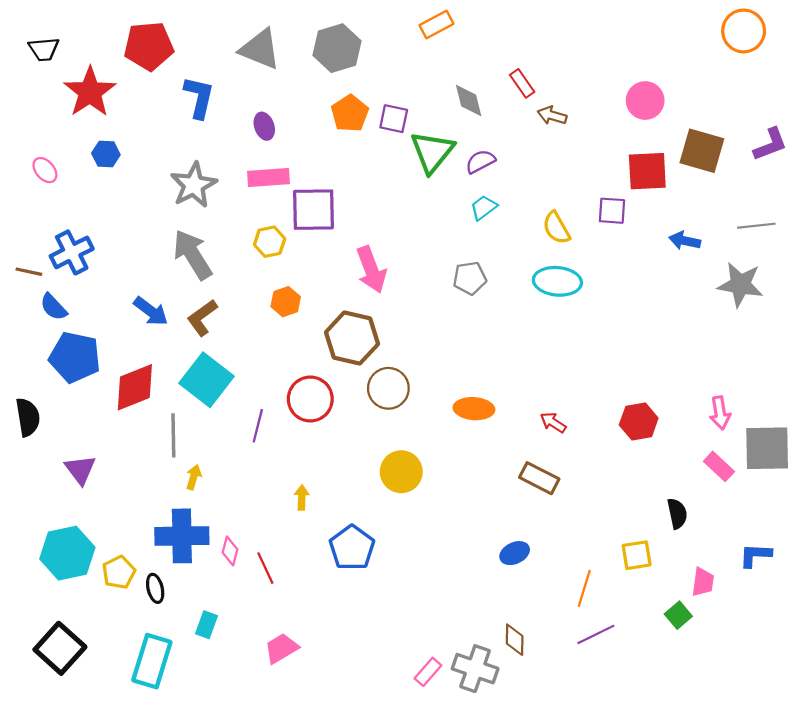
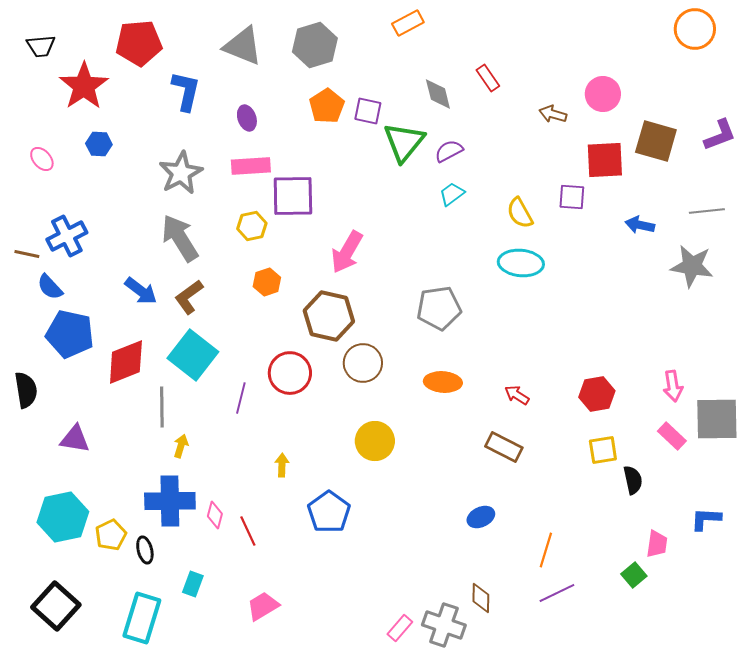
brown arrow: (552, 115) -> (553, 114), moved
pink arrow: (371, 270) -> (347, 252), turned 51
gray pentagon: (470, 278) -> (439, 308), moved, size x1.4
purple triangle: (80, 470) -> (75, 439), turned -44
yellow square: (637, 555) -> (603, 450), moved

